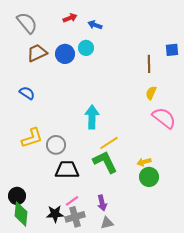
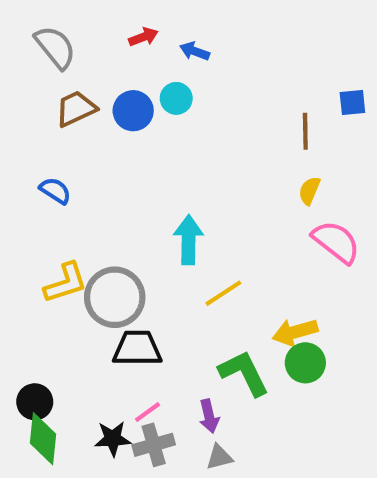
gray circle: (56, 145) -> (115, 297), size x1.5
green L-shape: (105, 162) -> (244, 373), moved
yellow arrow: (144, 162) -> (295, 332), size x1.5

